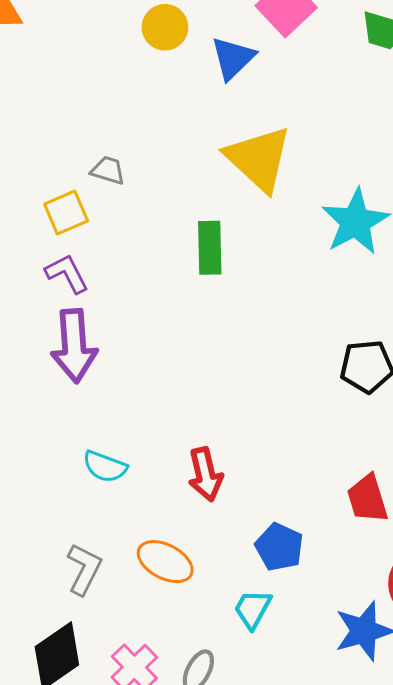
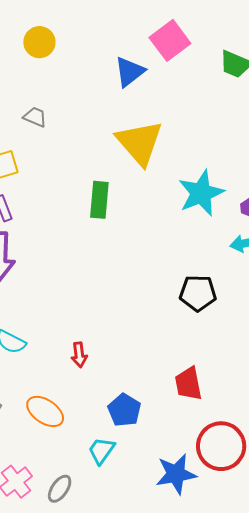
yellow circle: (165, 27) -> (39, 42), moved
gray trapezoid: (108, 170) -> (35, 117), moved
red arrow: (205, 474) -> (79, 355), size x0.7

